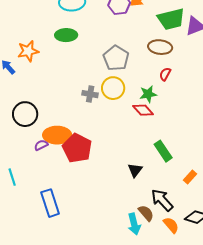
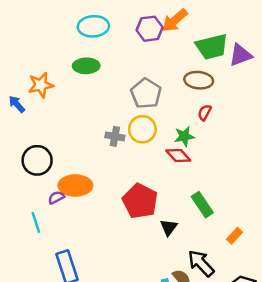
red pentagon: (77, 148) -> (140, 201), moved
cyan line: (12, 177) -> (36, 223), moved

